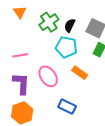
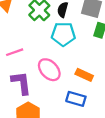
orange rectangle: (80, 73) -> (84, 75), moved

